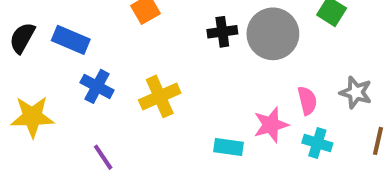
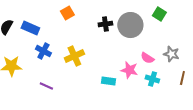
pink semicircle: (307, 101) -> (147, 58), turned 136
pink star: (271, 125) -> (129, 70), turned 30
purple line: (103, 157) -> (46, 86), turned -32

